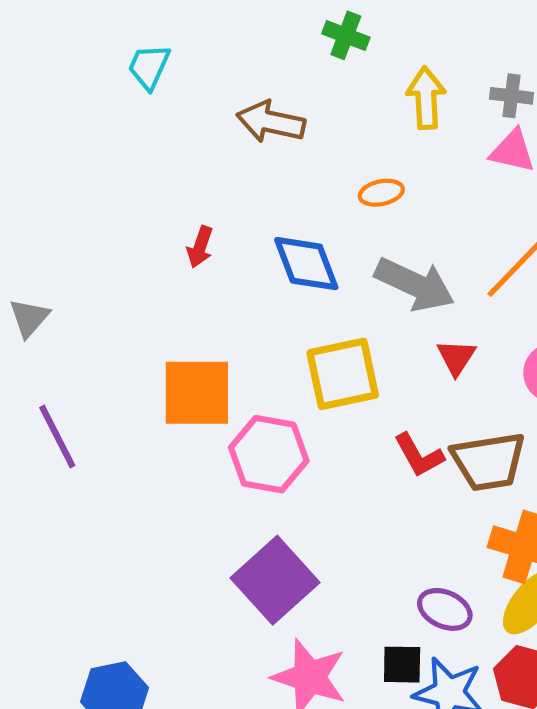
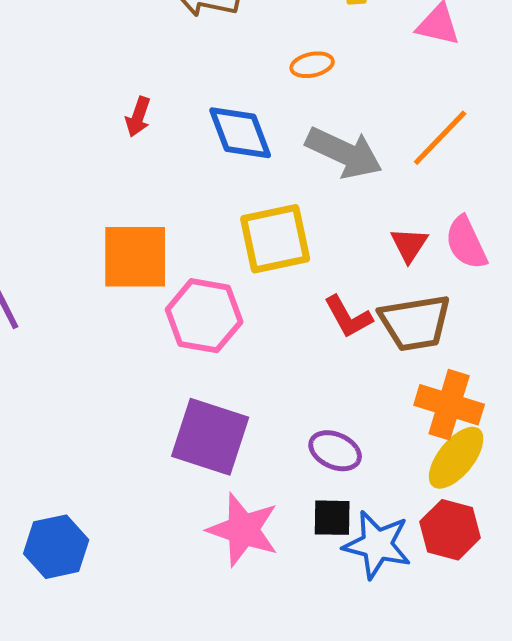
red triangle: (456, 357) -> (409, 245), moved
purple square: (275, 580) -> (210, 437), turned -30
purple ellipse: (445, 609) -> (335, 451), moved

